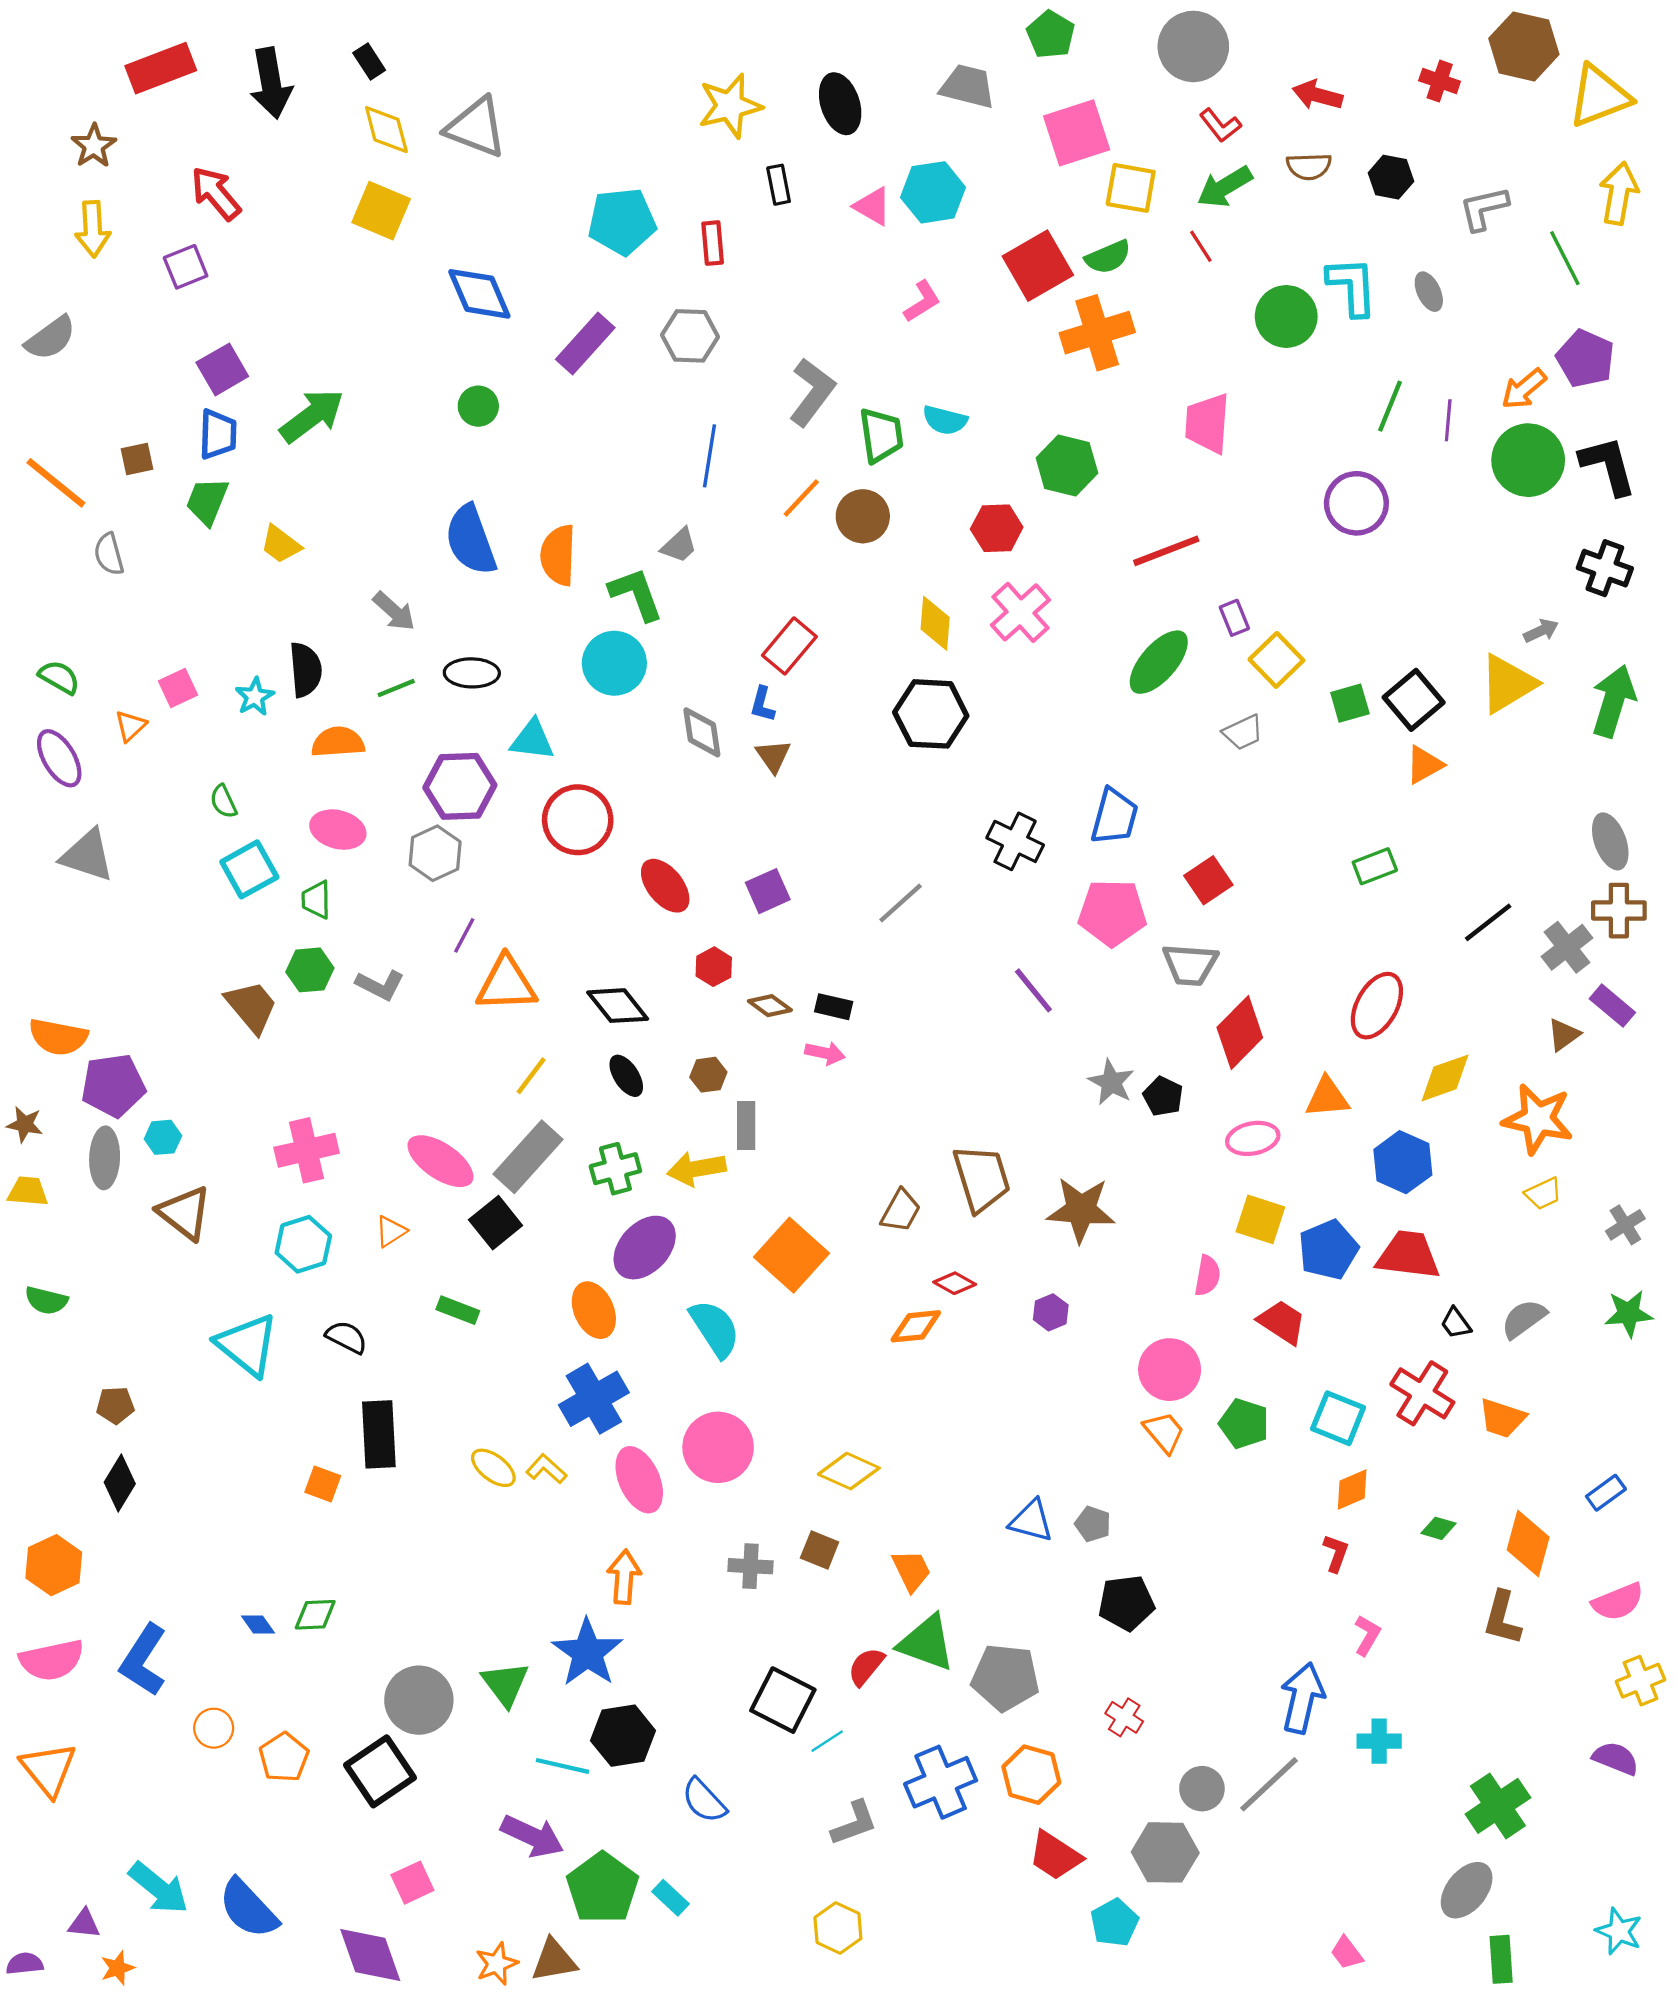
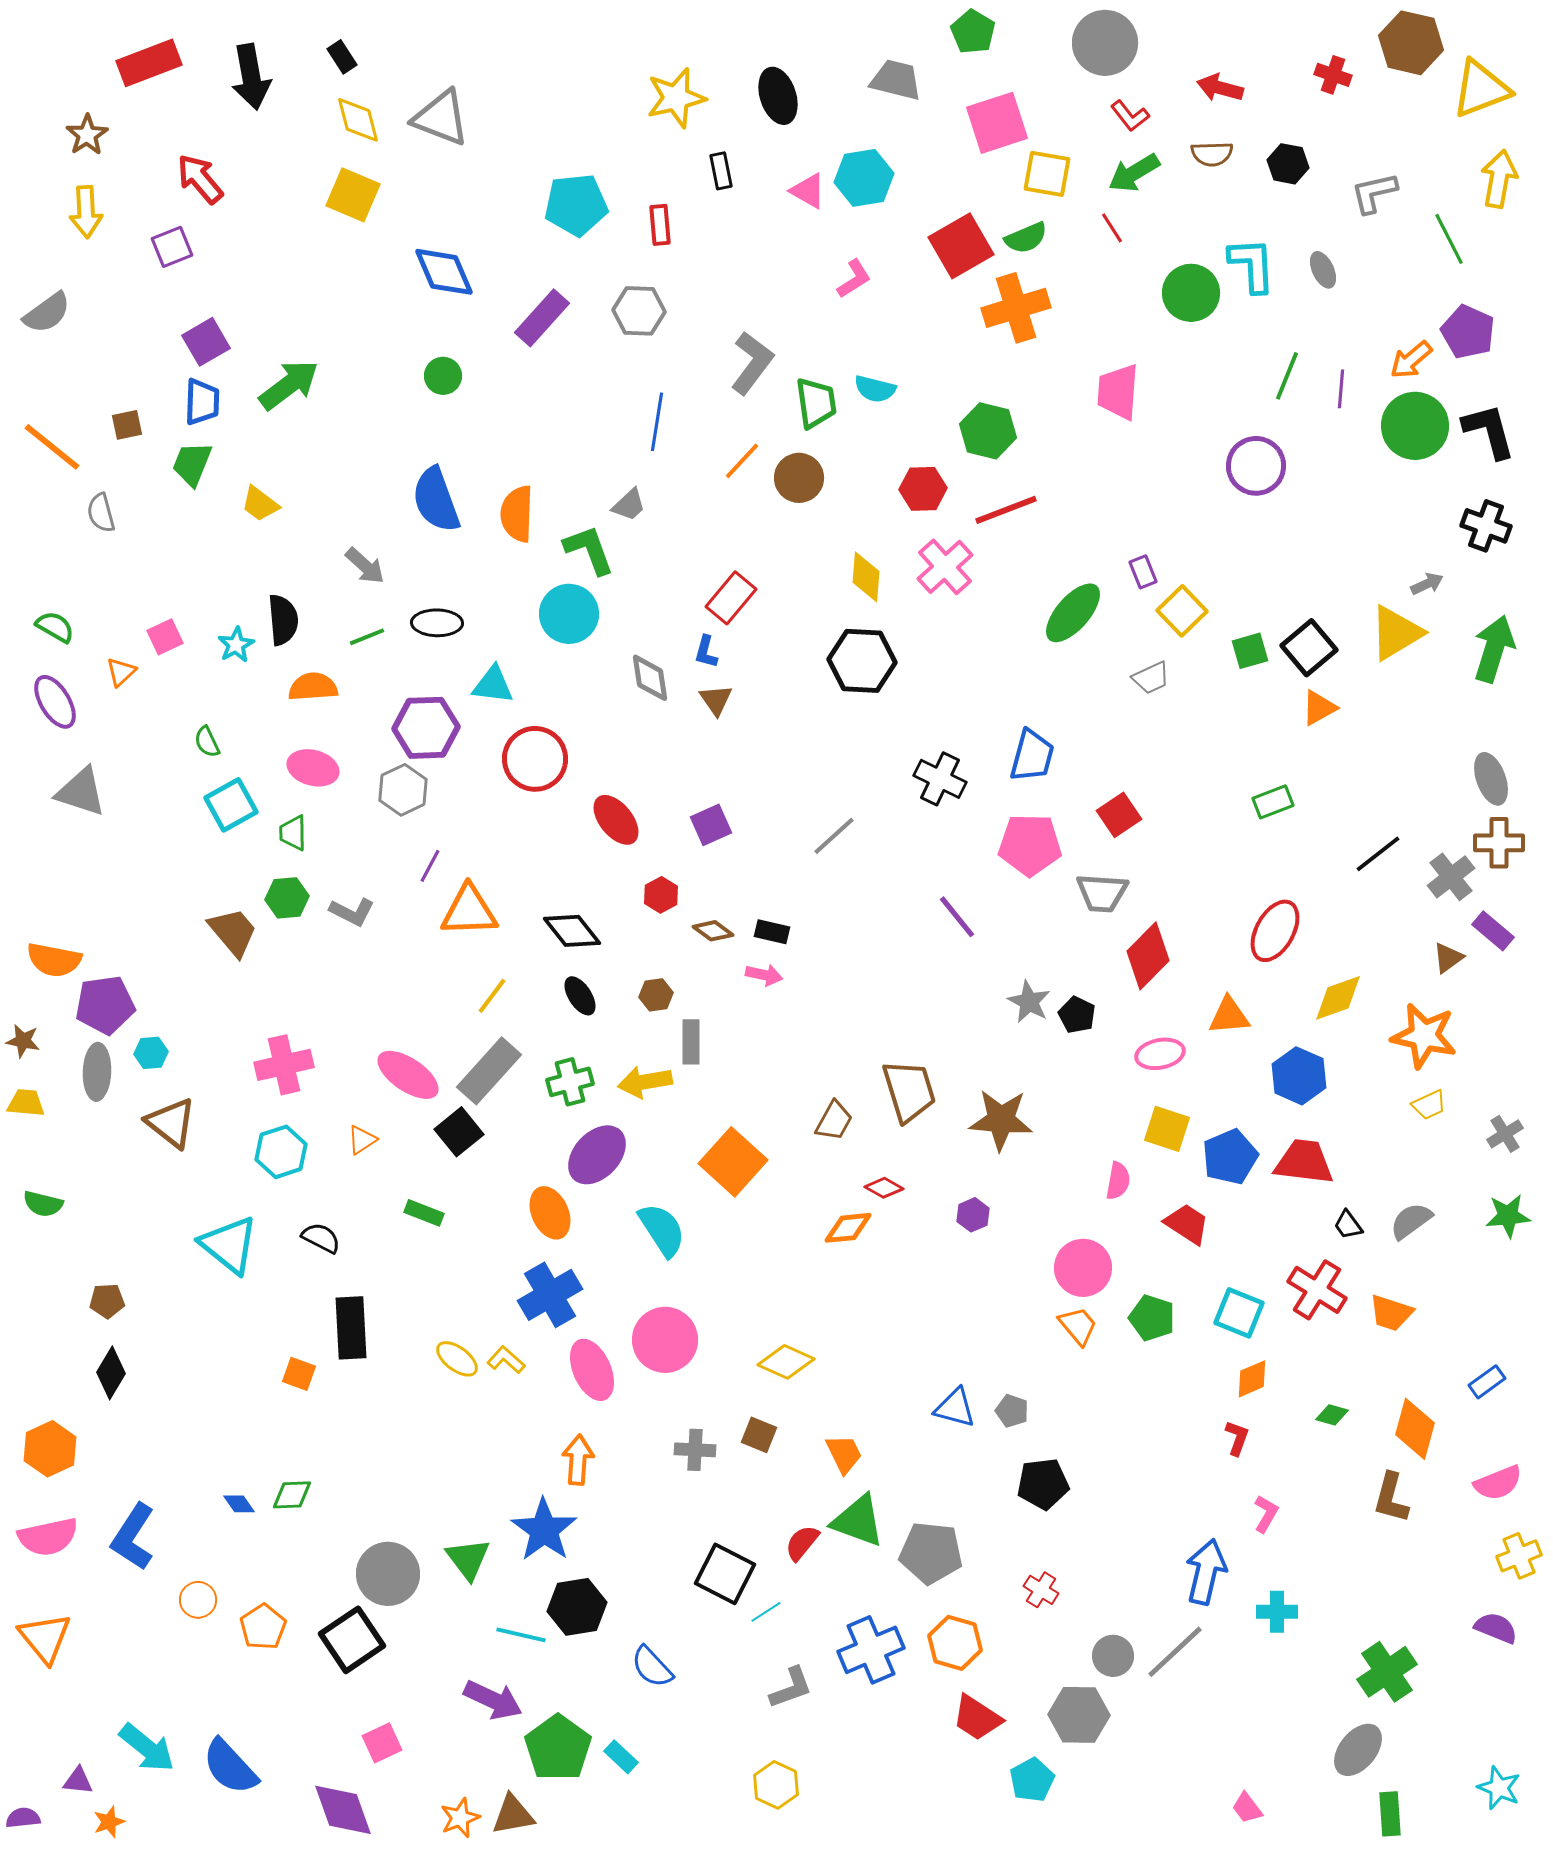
red line: (1166, 551) -> (1006, 510), moved

